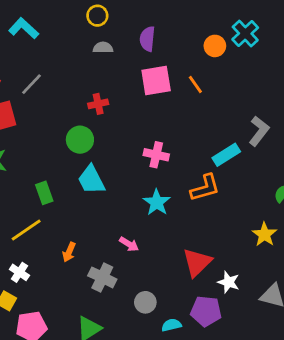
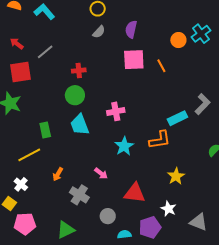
gray semicircle: (103, 48) -> (99, 32), turned 128
red cross: (98, 104) -> (79, 70), moved
pink cross: (156, 155) -> (116, 111), moved, turned -30
yellow star: (264, 234) -> (176, 176), moved
red triangle: (197, 262) -> (135, 193), moved, turned 45
purple pentagon: (206, 311) -> (150, 227), turned -30

